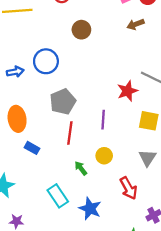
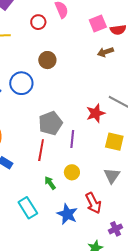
brown circle: (81, 30) -> (47, 60), moved
gray pentagon: (63, 102) -> (50, 123), moved
blue star: (90, 209) -> (67, 214), moved

